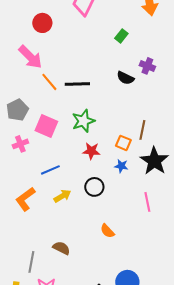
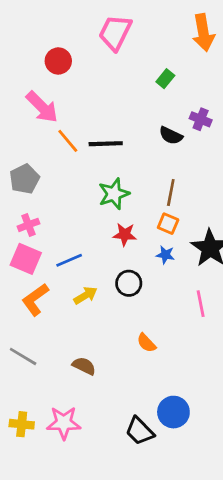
pink square: (46, 126) -> (26, 259), moved
brown line: (142, 130) -> (171, 192), moved
gray line: (31, 262) -> (23, 356), moved, turned -70

